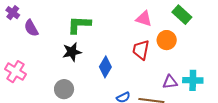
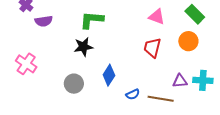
purple semicircle: (31, 28) -> (44, 21), turned -72
orange circle: (167, 40) -> (188, 41), moved
blue diamond: (105, 67) -> (109, 75), moved

